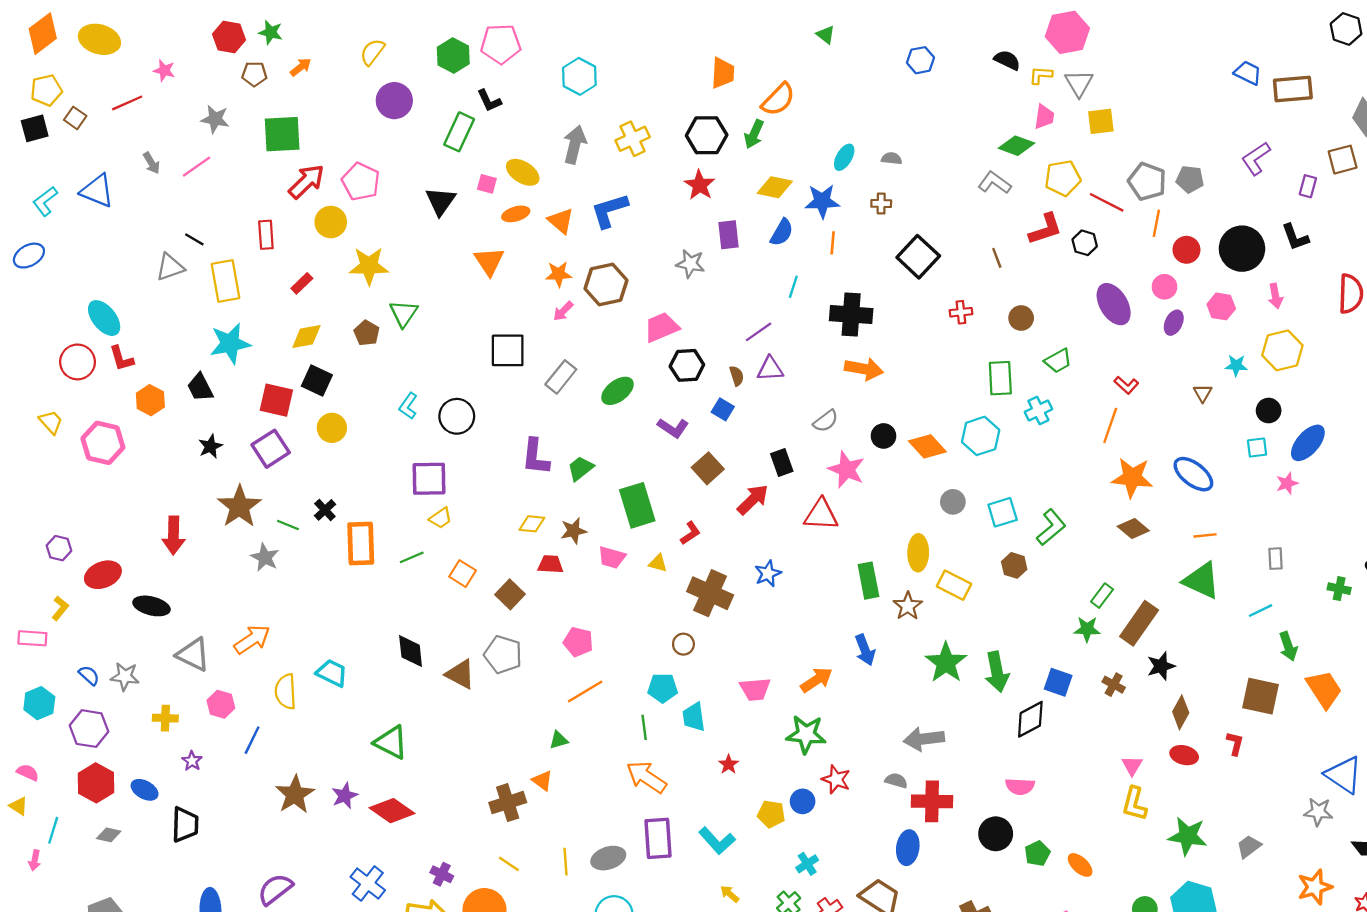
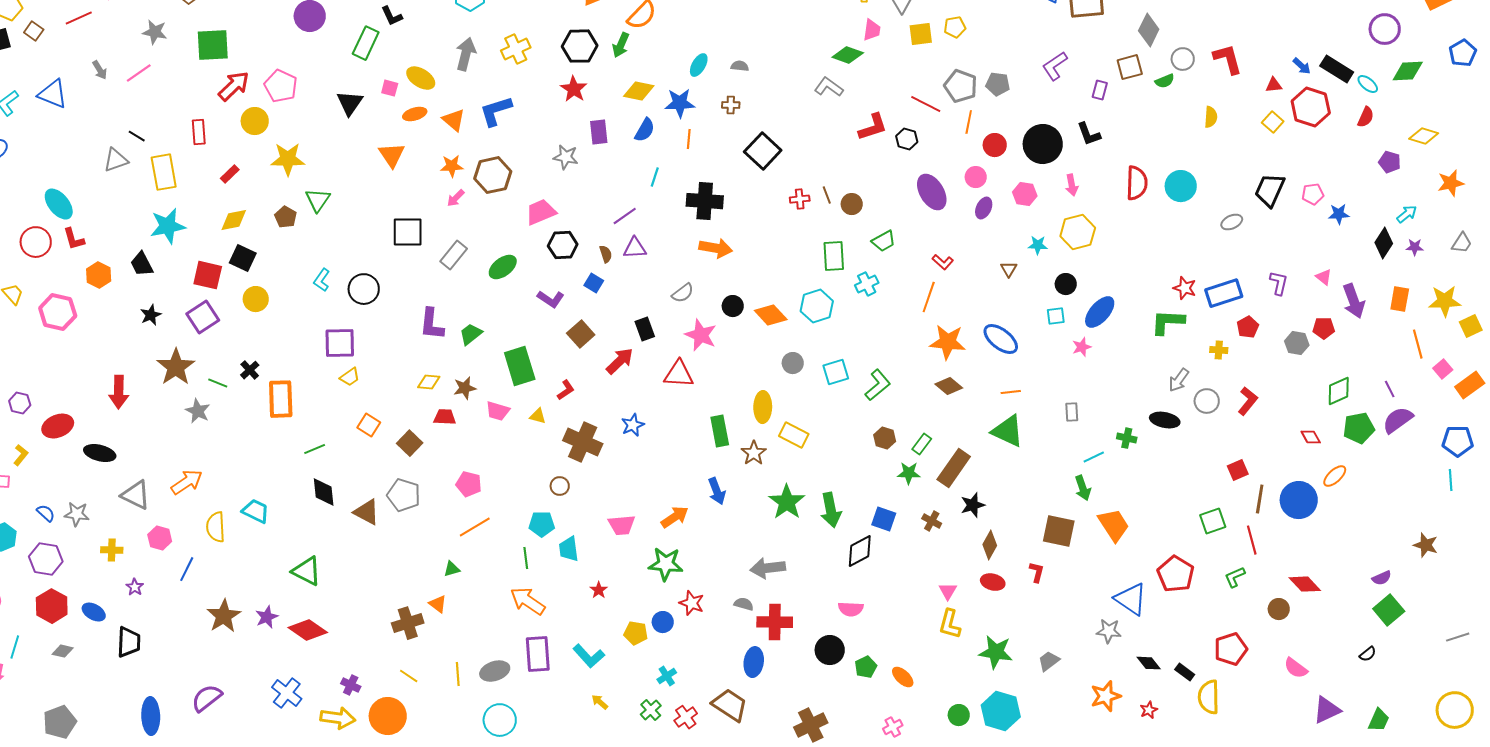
yellow pentagon: (1063, 178) -> (955, 27), moved, size x0.7
brown line: (997, 258) -> (827, 195), moved
green line: (412, 557) -> (315, 449), moved
brown hexagon: (1014, 565) -> (885, 438), moved
cyan line: (1260, 611) -> (1094, 457), moved

